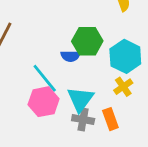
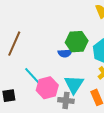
cyan line: (45, 78) -> (34, 77), moved
gray cross: (83, 120) -> (66, 100), moved

